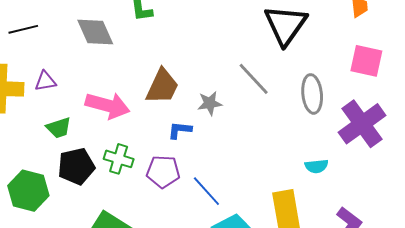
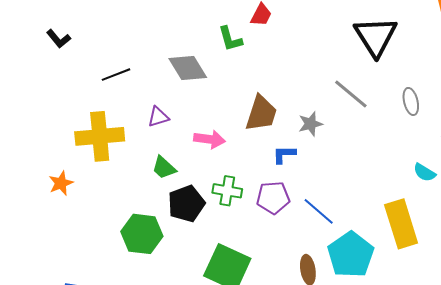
purple triangle: (45, 81) -> (158, 117), moved
gray ellipse: (312, 94) -> (411, 101), size x0.7
pink arrow: (108, 105) -> (209, 139), size x0.7
green trapezoid: (59, 128) -> (164, 168), turned 68
cyan semicircle: (316, 166) -> (424, 173), turned 45

